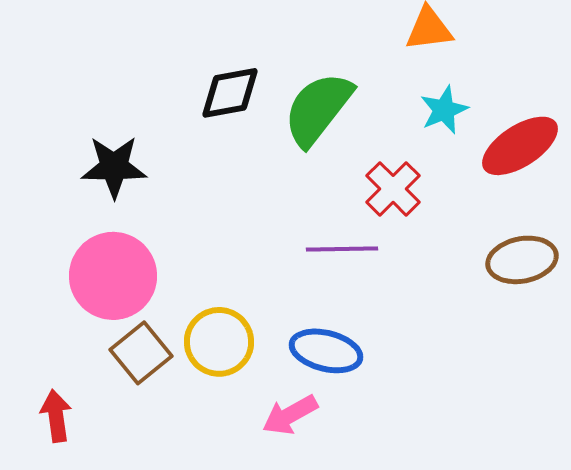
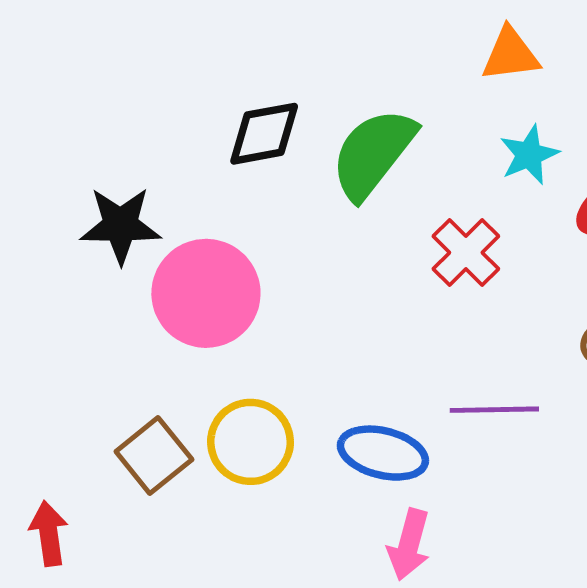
purple line: (342, 249) -> (494, 410), moved
pink circle: (113, 276) -> (206, 293), moved
pink arrow: (290, 415) -> (409, 545), moved, turned -46

